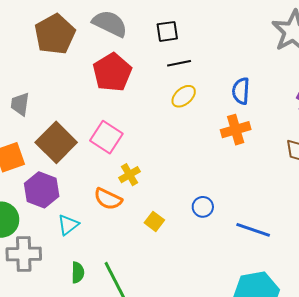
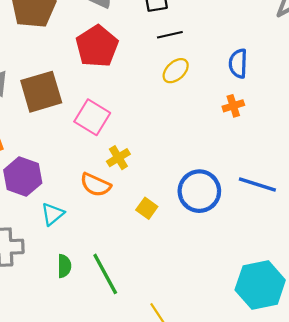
orange cross: (236, 130) -> (233, 106), size x0.7
brown square: (56, 142) -> (41, 92), moved, turned 30
blue circle: (203, 207) -> (199, 191), size x1.8
blue line: (253, 230) -> (257, 185), moved

